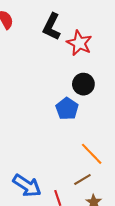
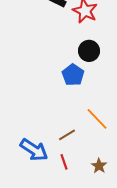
brown line: (82, 179) -> (67, 135), moved

